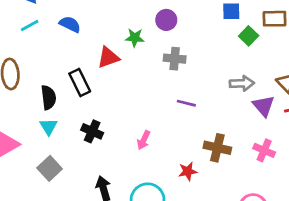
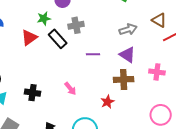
black rectangle: (80, 82) -> (58, 39), moved
purple triangle: (264, 106) -> (127, 55), moved
pink arrow: (144, 140) -> (70, 89), turned -48

